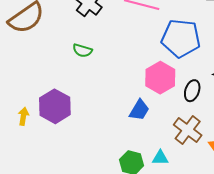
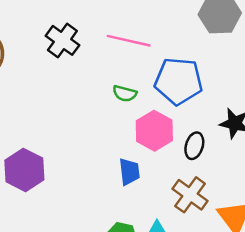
green semicircle: (82, 50) -> (125, 93), moved
blue trapezoid: (139, 110) -> (129, 172), turned -35

